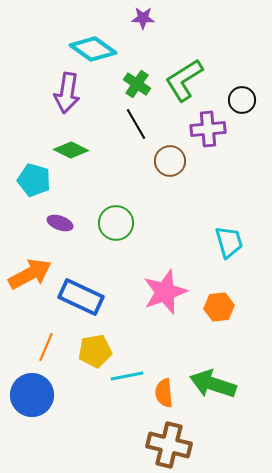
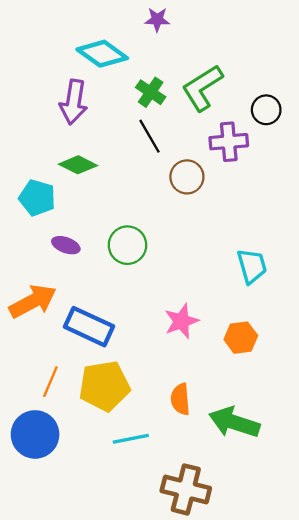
pink star: (165, 292) -> (181, 321), size x0.7
yellow pentagon: (95, 351) -> (104, 386), size x1.4
cyan line: (127, 376) -> (131, 439), moved
orange semicircle: (164, 393) -> (180, 399), moved

